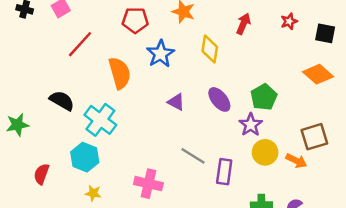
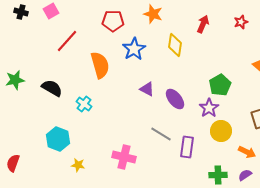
purple ellipse: (219, 99) -> (175, 99), moved
cyan cross: (100, 120) -> (84, 104), size x0.6
green star: (17, 125) -> (15, 80), moved
cyan hexagon: (85, 157) -> (58, 139), moved
orange arrow: (296, 161) -> (247, 152), moved
red semicircle: (41, 174) -> (13, 163), moved

